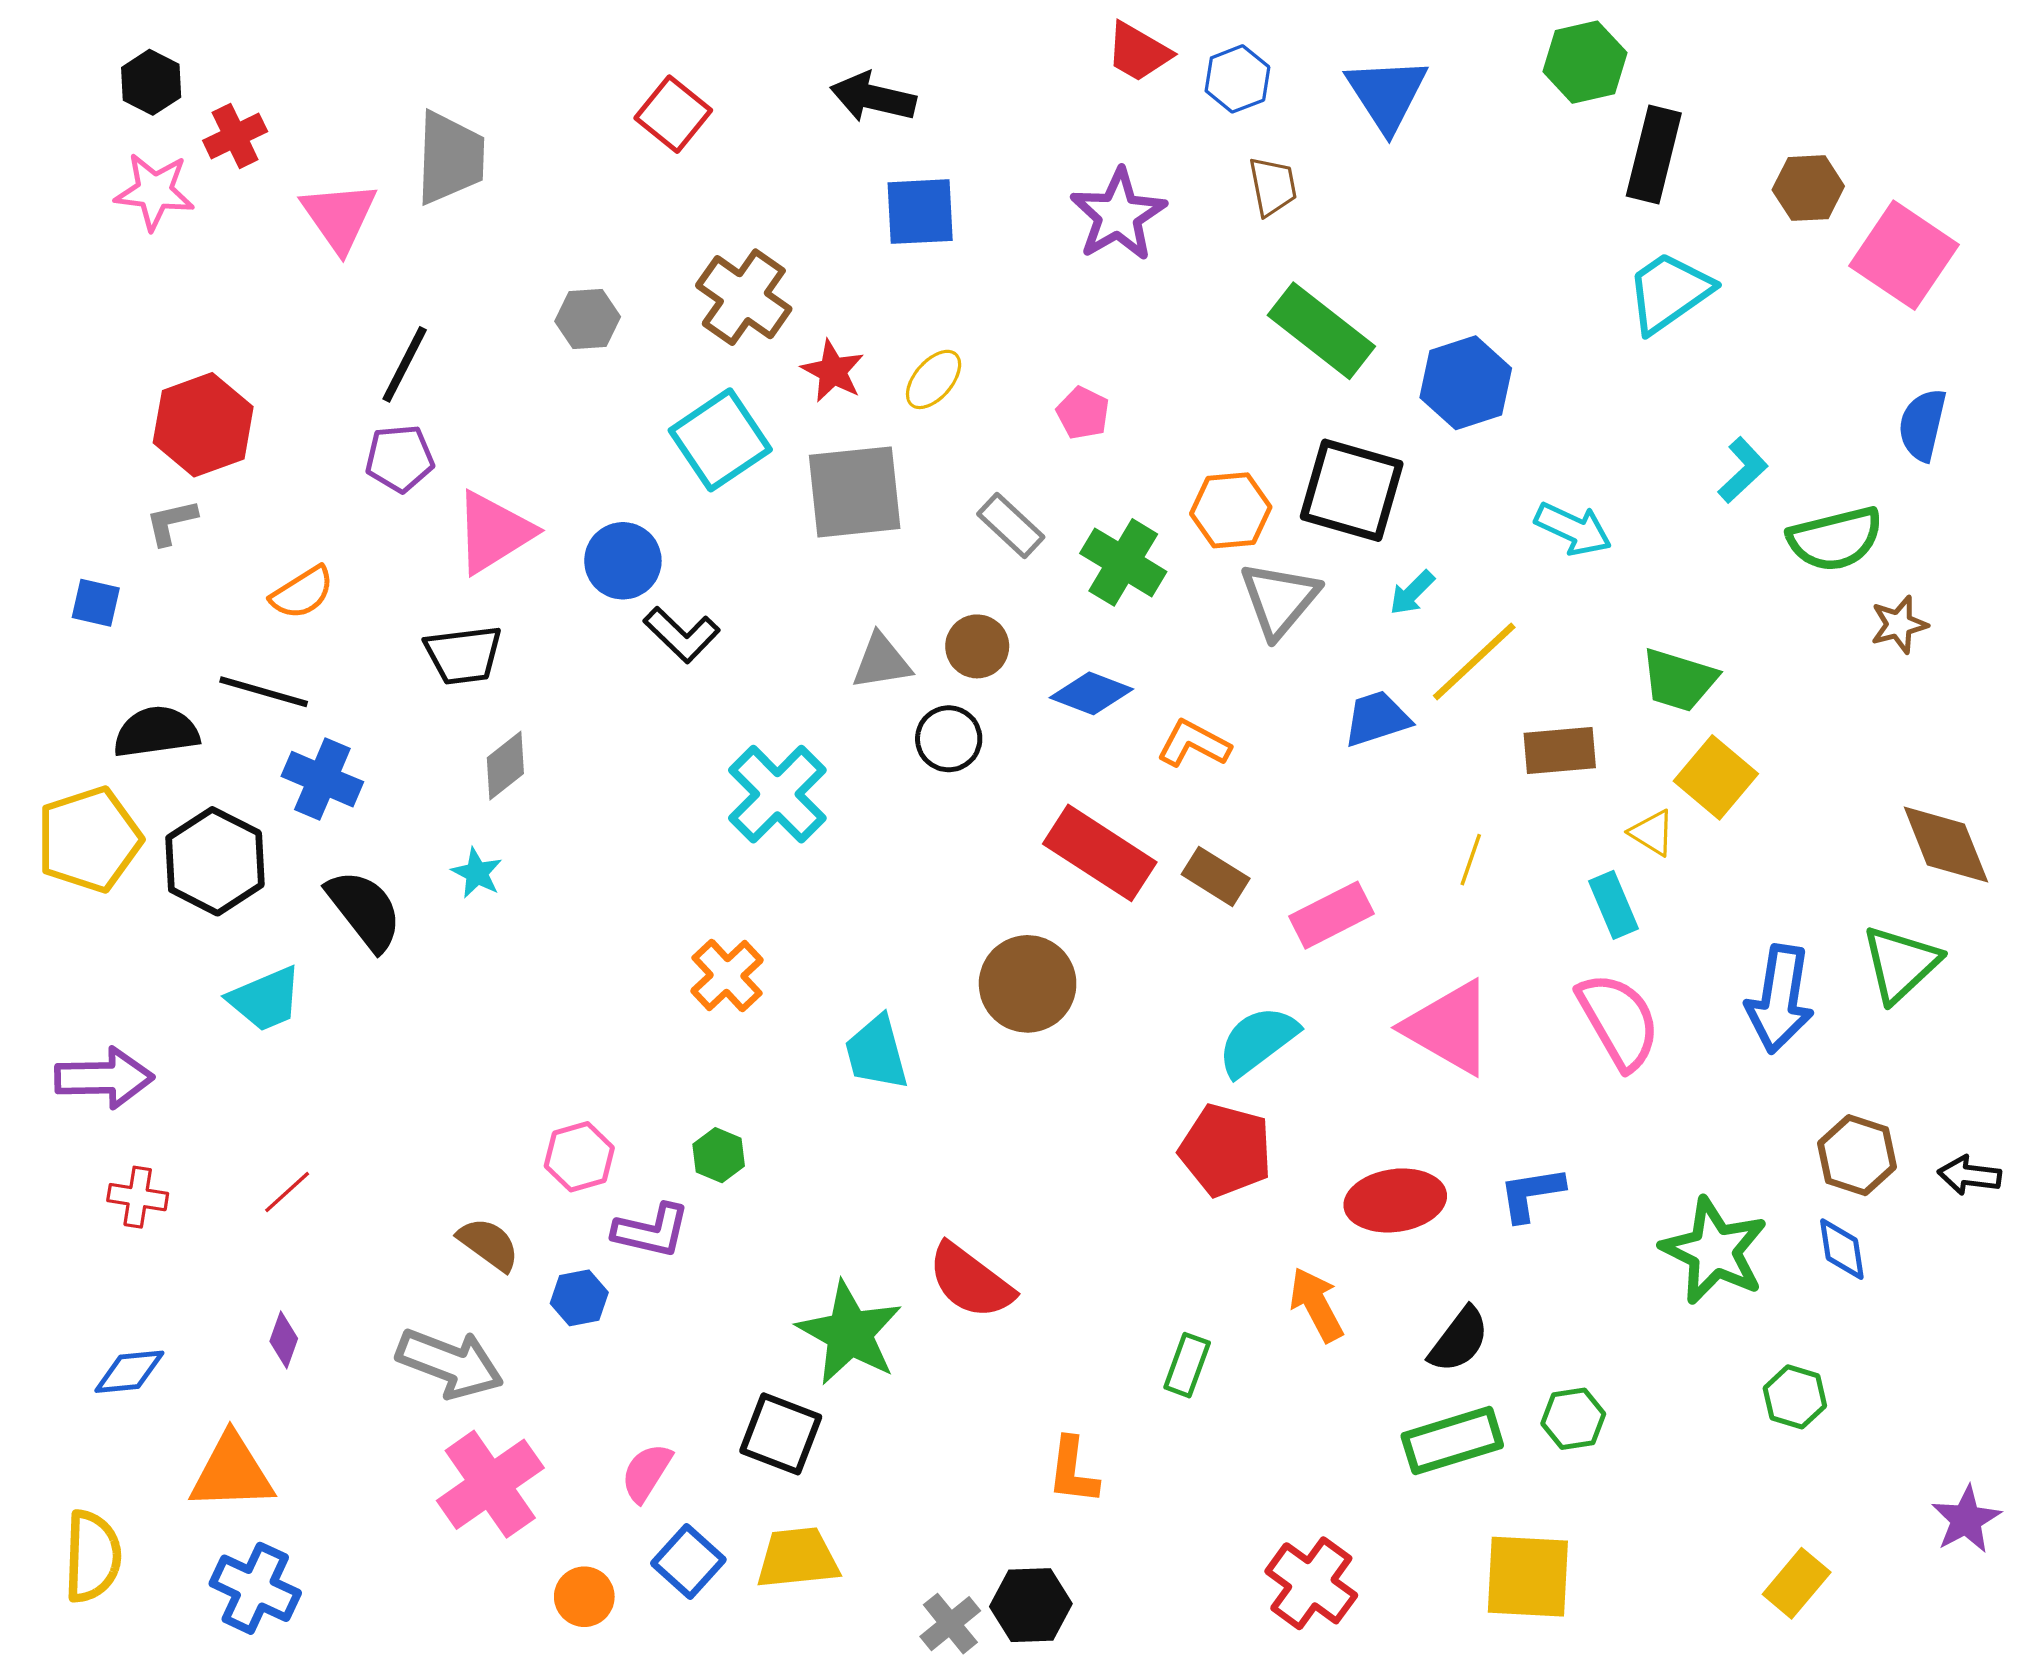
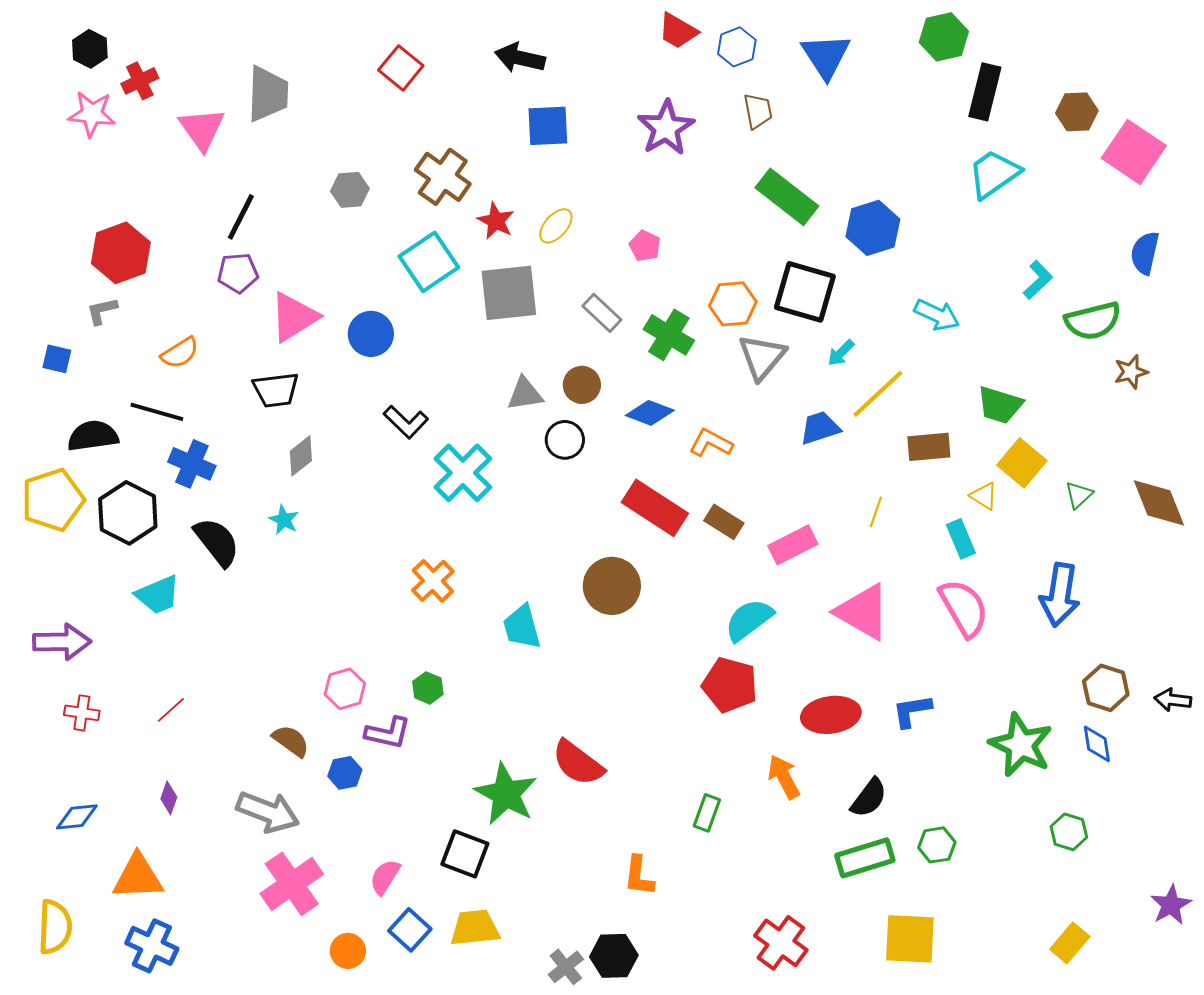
black L-shape: (682, 635) -> (406, 422), moved
green triangle: (1901, 964) -> (1079, 495), moved, size x0.6

